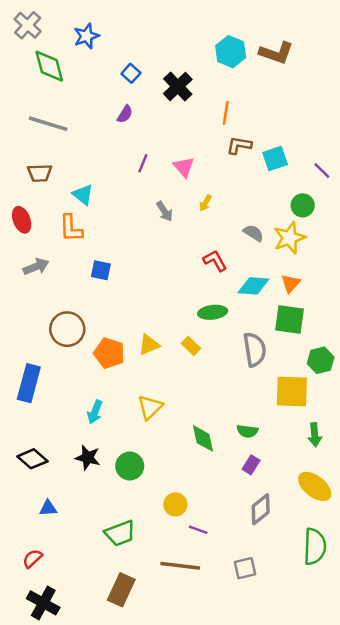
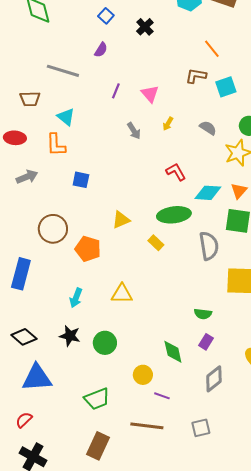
black cross: (178, 86) -> (145, 27), size x0.7
orange line: (226, 113) -> (212, 49), moved, turned -48
gray line: (48, 124) -> (63, 71), moved
red ellipse: (22, 220) -> (15, 138), turned -65
gray semicircle: (253, 233) -> (208, 128), moved
green ellipse: (213, 312) -> (174, 215), size x1.4
yellow triangle: (149, 345) -> (121, 220), moved
yellow triangle: (150, 407) -> (122, 294), turned 45
green diamond: (203, 438) -> (173, 352), moved
blue triangle: (48, 508) -> (37, 378), size x2.0

